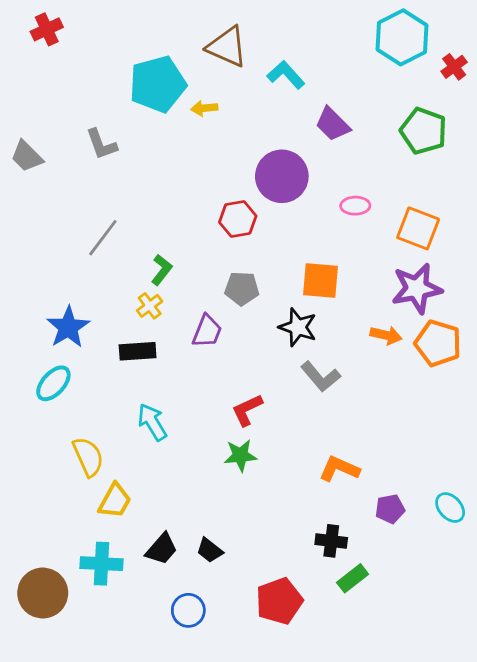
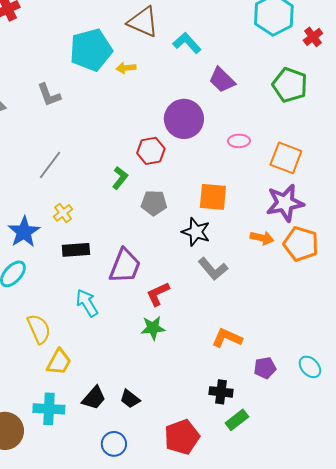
green L-shape: (162, 270) -> (120, 178), moved
yellow cross: (150, 306) -> (63, 213), moved
purple trapezoid: (207, 331) -> (125, 266), moved, size x1.4

